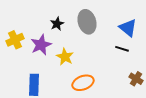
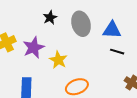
black star: (57, 24) -> (50, 18), moved
blue triangle: (128, 28) -> (112, 30), moved, turned -36

